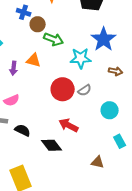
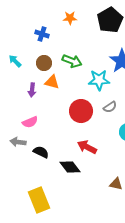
brown circle: (38, 24) -> (44, 63), moved
gray semicircle: (85, 90) -> (110, 107), moved

